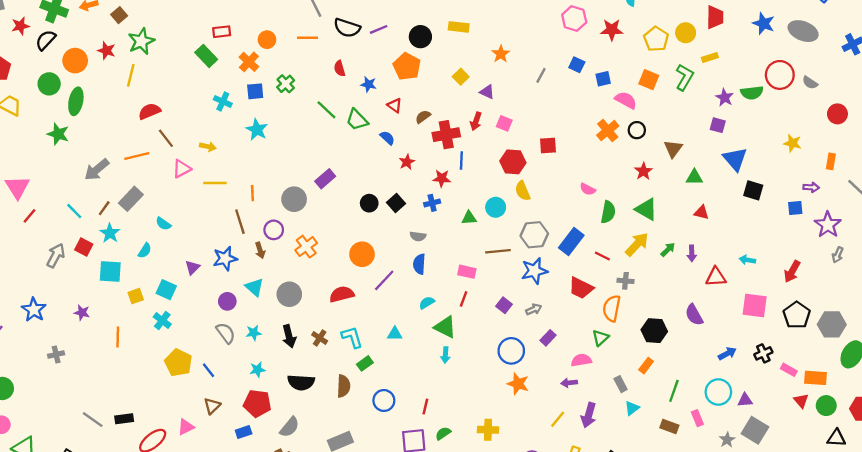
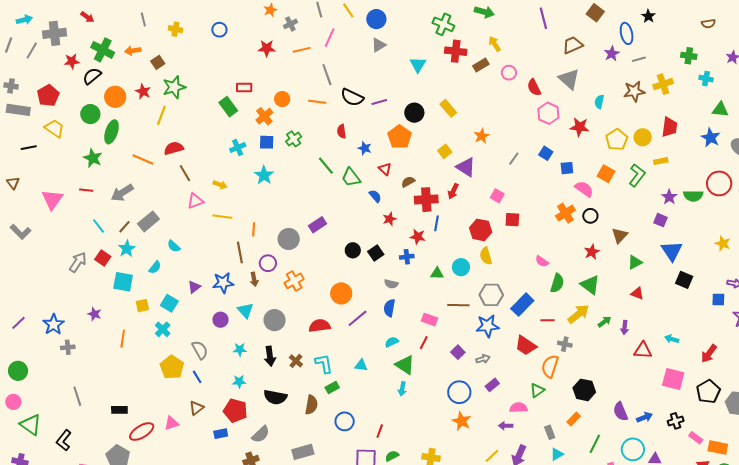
yellow rectangle: (459, 27) -> (448, 108), turned 36
purple triangle: (487, 92) -> (466, 167), size x1.5
cyan cross: (223, 101) -> (238, 148), turned 35
pink square: (504, 123) -> (497, 196), moved
orange line: (137, 156) -> (143, 160), moved, turned 30
green triangle: (694, 177) -> (635, 262), turned -35
red line: (29, 216) -> (86, 190), moved, turned 48
red line: (602, 256) -> (548, 320), turned -32
blue star: (34, 310) -> (54, 324), moved
purple semicircle: (694, 315) -> (620, 412), moved
gray semicircle: (226, 333) -> (200, 350), moved
gray line: (93, 420) -> (77, 396), moved, turned 30

